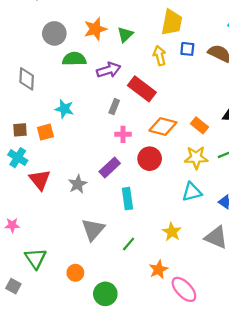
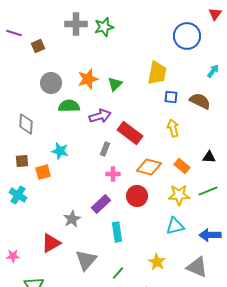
yellow arrow: (160, 56) -> (173, 128), moved
brown square: (20, 130) -> (22, 161), moved
red triangle: (40, 180) -> (51, 243), moved, turned 40

